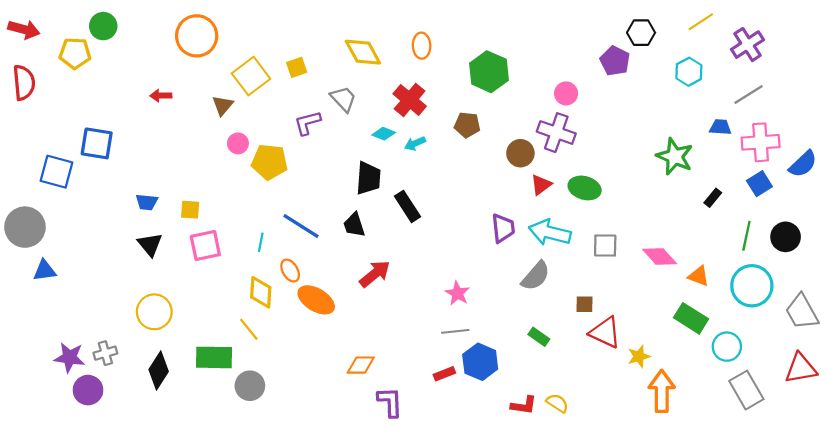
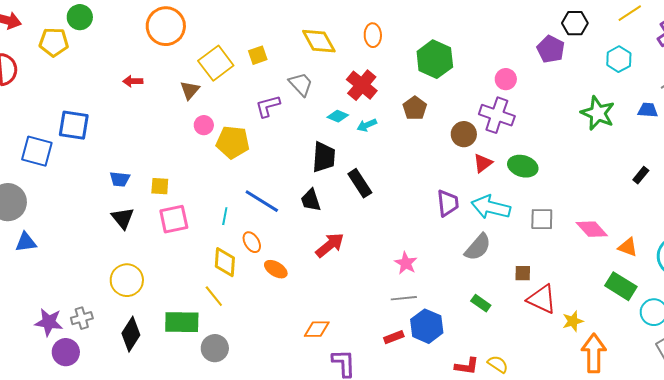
brown pentagon: (467, 125) -> (415, 108), turned 30
green star: (675, 156) -> (598, 113), moved
orange ellipse: (316, 300) -> (276, 269), size x0.7

